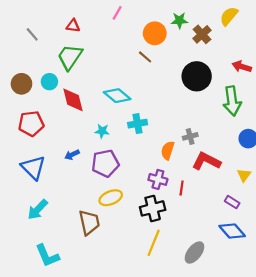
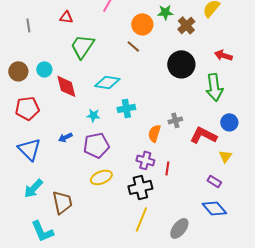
gray line: (32, 34) -> (28, 25), turned 32
green trapezoid: (70, 57) -> (82, 46), moved
cyan diamond: (117, 96) -> (107, 82), turned -30
red L-shape: (206, 161) -> (203, 135), moved
brown trapezoid: (89, 222) -> (62, 202), moved

